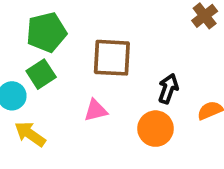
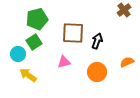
black arrow: (168, 89) -> (97, 41), moved

